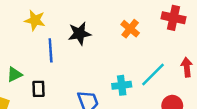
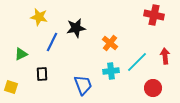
orange cross: (130, 29) -> (110, 43), moved
blue line: (51, 50) -> (52, 42), turned 30
green triangle: (14, 74) -> (21, 54), moved

